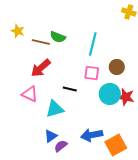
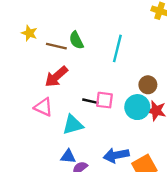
green semicircle: (58, 37) -> (76, 40), turned 42
brown circle: (117, 67) -> (148, 85), moved
pink square: (92, 73) -> (104, 100), moved
blue triangle: (51, 136) -> (68, 156), turned 40

